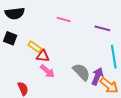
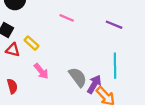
purple line: (102, 28) -> (114, 25), moved
red triangle: (43, 56) -> (13, 50), moved

